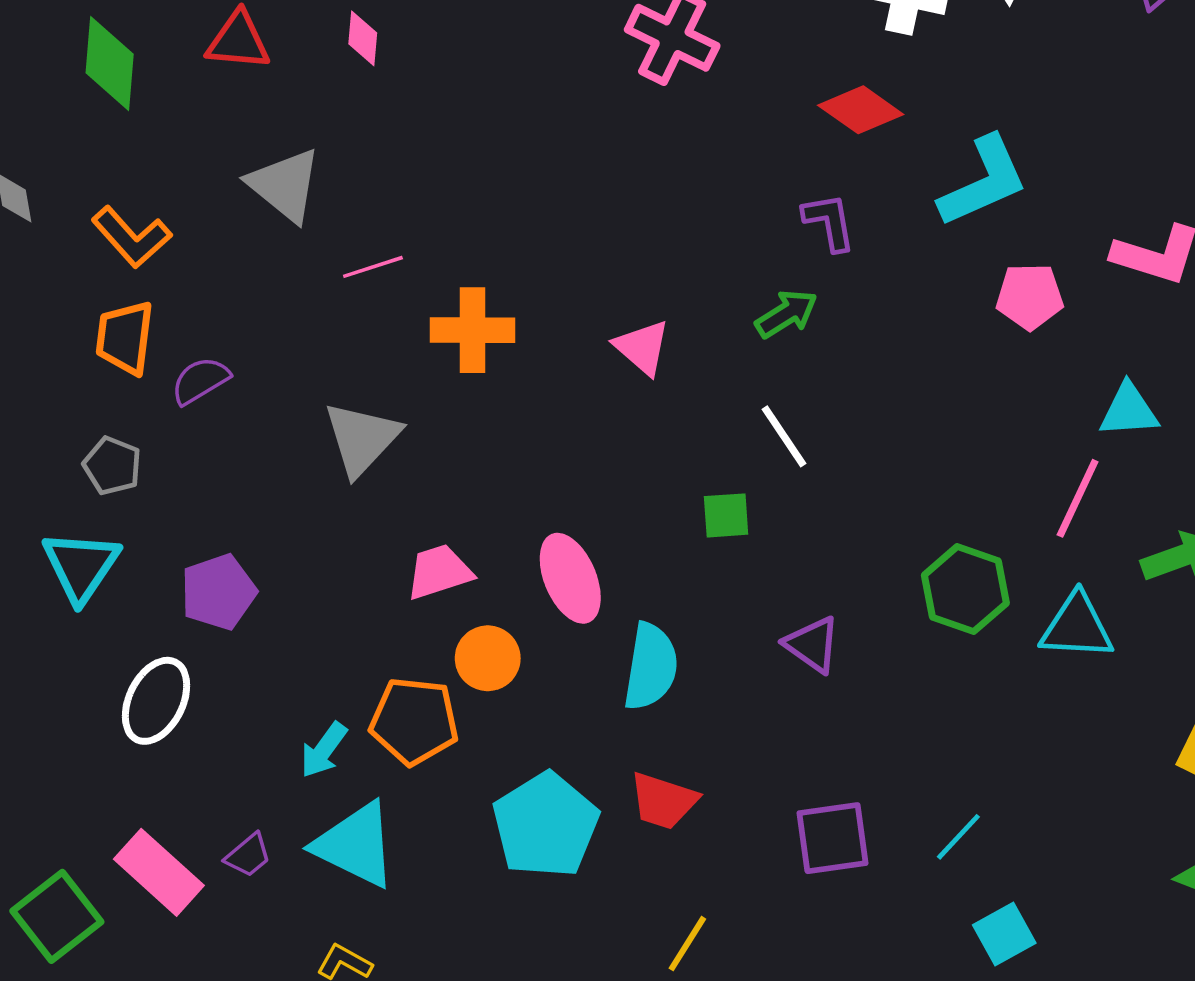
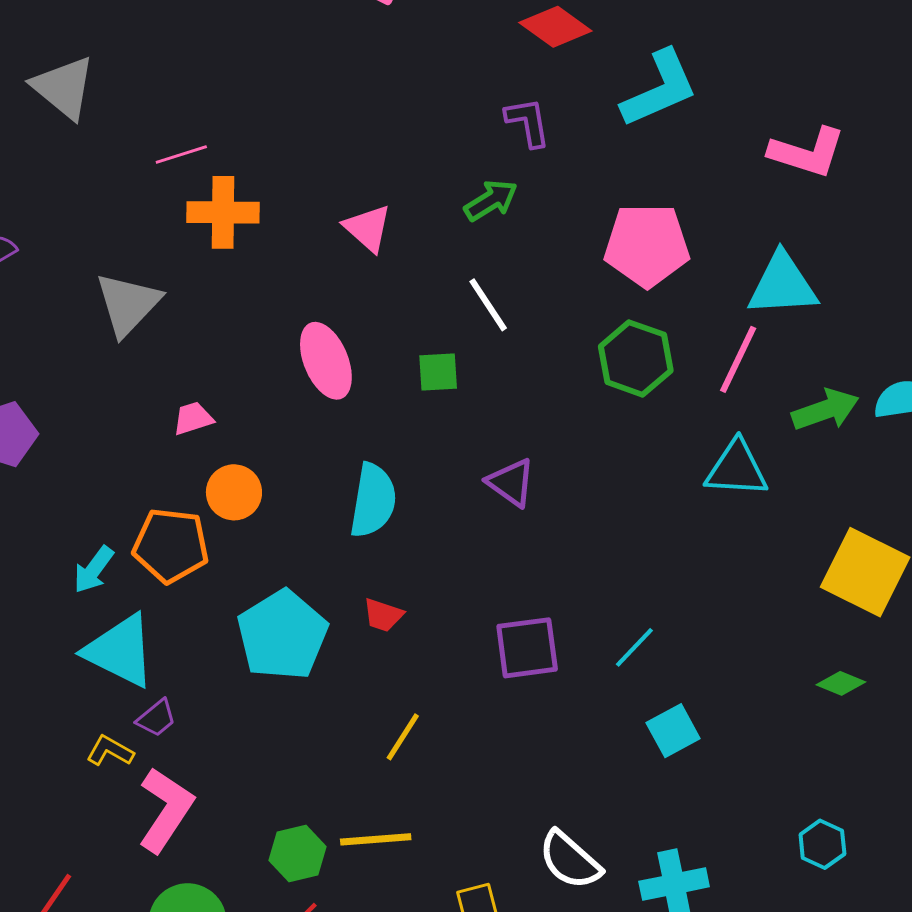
pink line: (373, 267) -> (181, 154), moved
pink pentagon: (1030, 296) -> (647, 245), moved, size x1.5
cyan triangle: (1129, 410) -> (782, 285), size x1.4
pink trapezoid: (439, 572) -> (193, 418), size x0.7
pink ellipse: (570, 578) -> (326, 361), moved
green hexagon: (965, 589) -> (636, 358), moved
red trapezoid: (663, 801) -> (383, 615), size x0.7
purple trapezoid: (248, 855) -> (156, 718), moved

